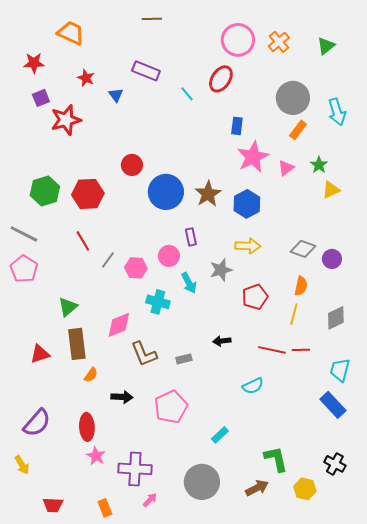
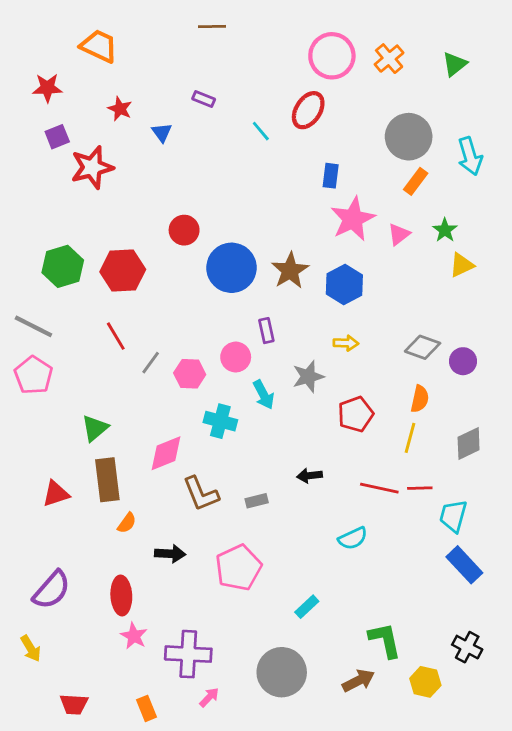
purple rectangle: (146, 71) -> (204, 99), size x0.6
yellow arrow: (248, 246) -> (346, 343), size x0.7
cyan trapezoid: (340, 370) -> (453, 516), moved

